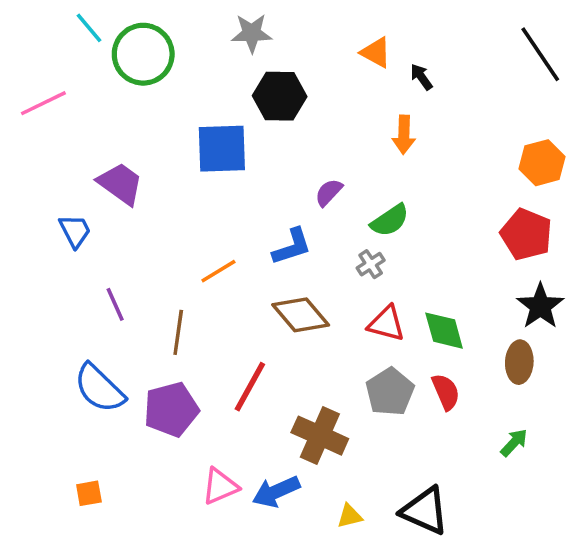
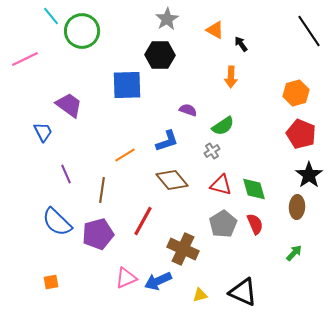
gray star: (252, 33) -> (167, 19), moved, turned -30
orange hexagon: (542, 163) -> (296, 93), moved
purple semicircle: (329, 192) -> (188, 110), turned 66

